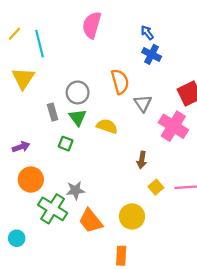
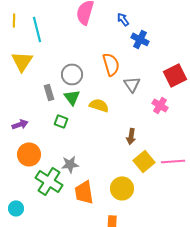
blue arrow: (147, 33) -> (123, 19), moved
yellow line: (14, 34) -> (14, 20), turned -40
pink cross: (173, 126) -> (160, 105), size x0.6
yellow square: (156, 187) -> (144, 161), size x1.5
orange trapezoid: (91, 221) -> (84, 192), turned 30

